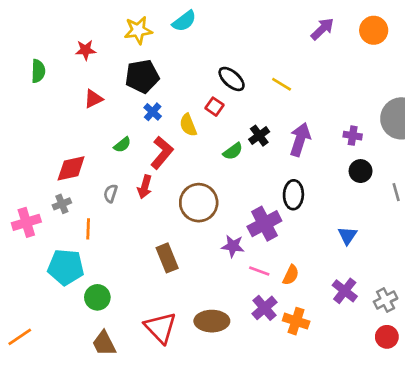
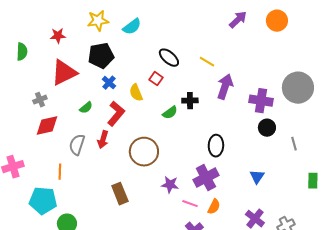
cyan semicircle: (184, 21) -> (132, 27), moved
red triangle: (93, 99) -> (64, 73), size x1.8
black cross: (259, 136) -> (190, 101), turned 35
purple cross: (353, 136) -> (261, 101), size x1.6
purple arrow: (300, 139) -> (225, 87), moved
gray semicircle: (111, 193) -> (77, 145), size x1.5
gray cross: (62, 204) -> (40, 100), moved
purple cross: (264, 224) -> (206, 178), moved

